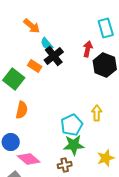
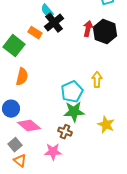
red arrow: (88, 49) -> (88, 29), moved
yellow star: (106, 158) -> (106, 125), turned -30
brown cross: (65, 165) -> (65, 132), turned 32

